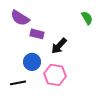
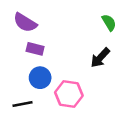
purple rectangle: (37, 34) -> (35, 49), moved
black arrow: (59, 46) -> (100, 58), moved

